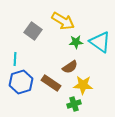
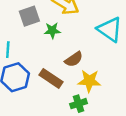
gray square: (33, 31) -> (29, 16), turned 36
green star: (76, 42) -> (52, 31), moved

